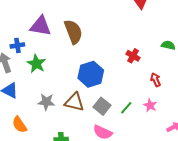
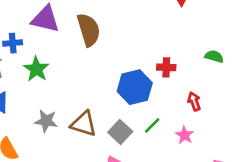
red cross: (133, 56) -> (166, 67), turned -32
blue hexagon: (91, 74) -> (135, 87), moved
green line: (126, 108) -> (152, 126), moved

